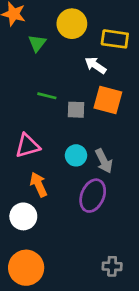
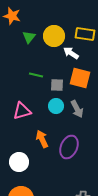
yellow circle: (72, 24) -> (54, 36), moved
cyan circle: (76, 155) -> (56, 106), moved
gray arrow: (104, 161) -> (77, 109), moved
orange arrow: (39, 185) -> (42, 139), moved

